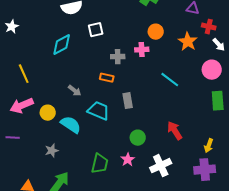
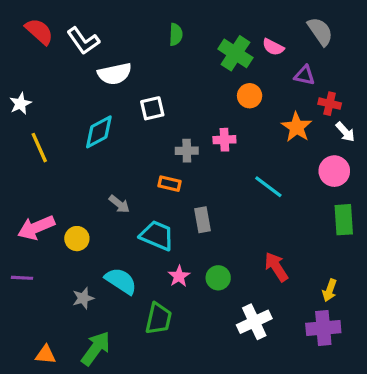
orange circle: (156, 32) -> (250, 96), moved
yellow line: (24, 74) -> (39, 148), moved
cyan semicircle: (71, 125) -> (121, 281), moved
pink star: (128, 160) -> (179, 276), moved

